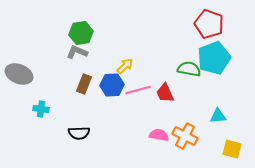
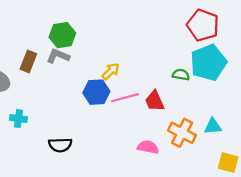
green semicircle: (189, 69) -> (181, 75), size x0.7
brown rectangle: (84, 84) -> (28, 61), moved
orange cross: (185, 136) -> (182, 133), moved

